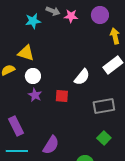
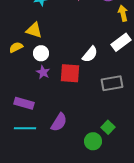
red square: (62, 96) -> (70, 73), size x1.5
purple rectangle: (16, 126) -> (24, 103), turned -48
green square: (104, 138) -> (108, 127), moved

